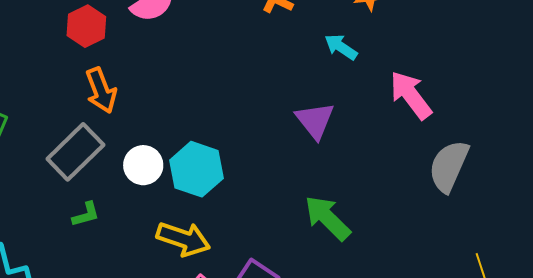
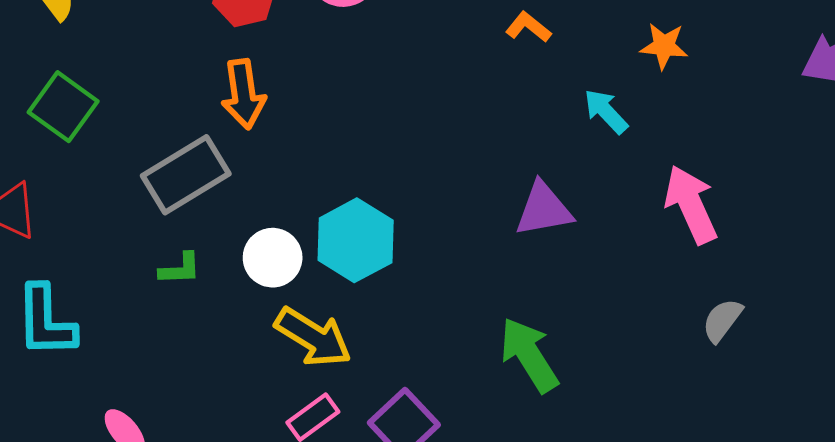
purple triangle: (315, 120) -> (544, 209), turned 45
white circle: (143, 165) -> (273, 258), moved
gray semicircle: (449, 166) -> (722, 320), size x0.6

